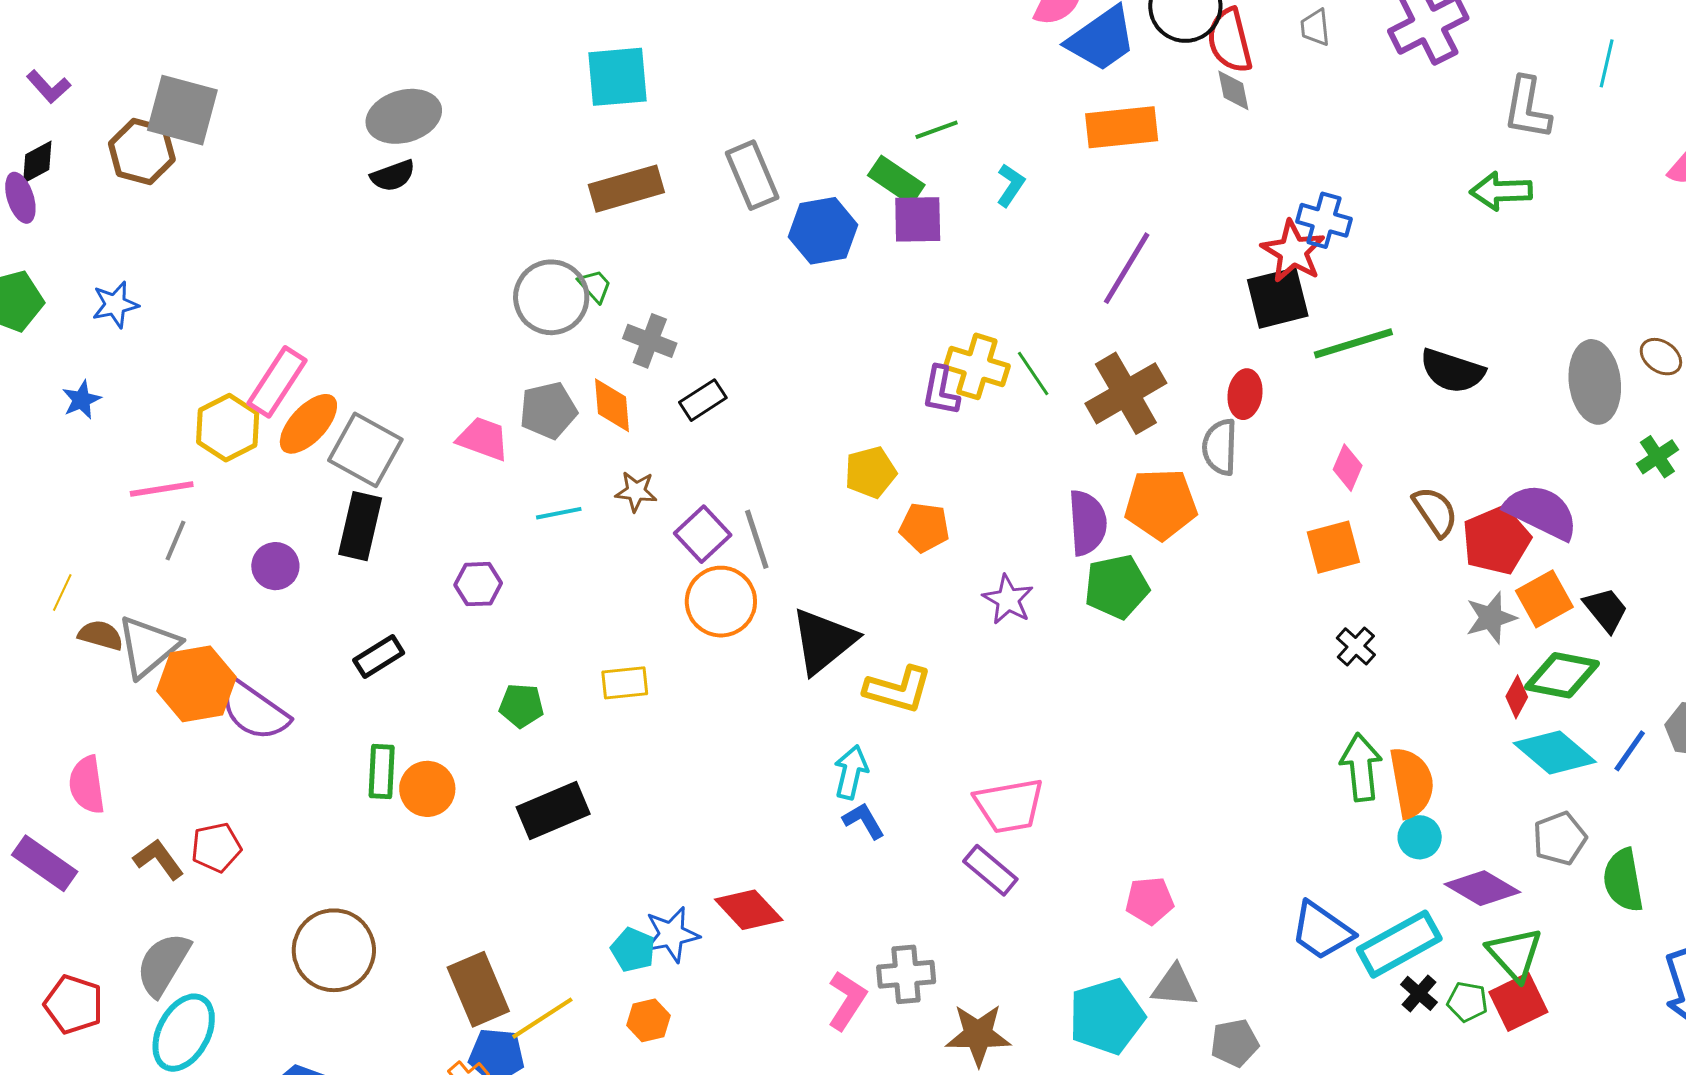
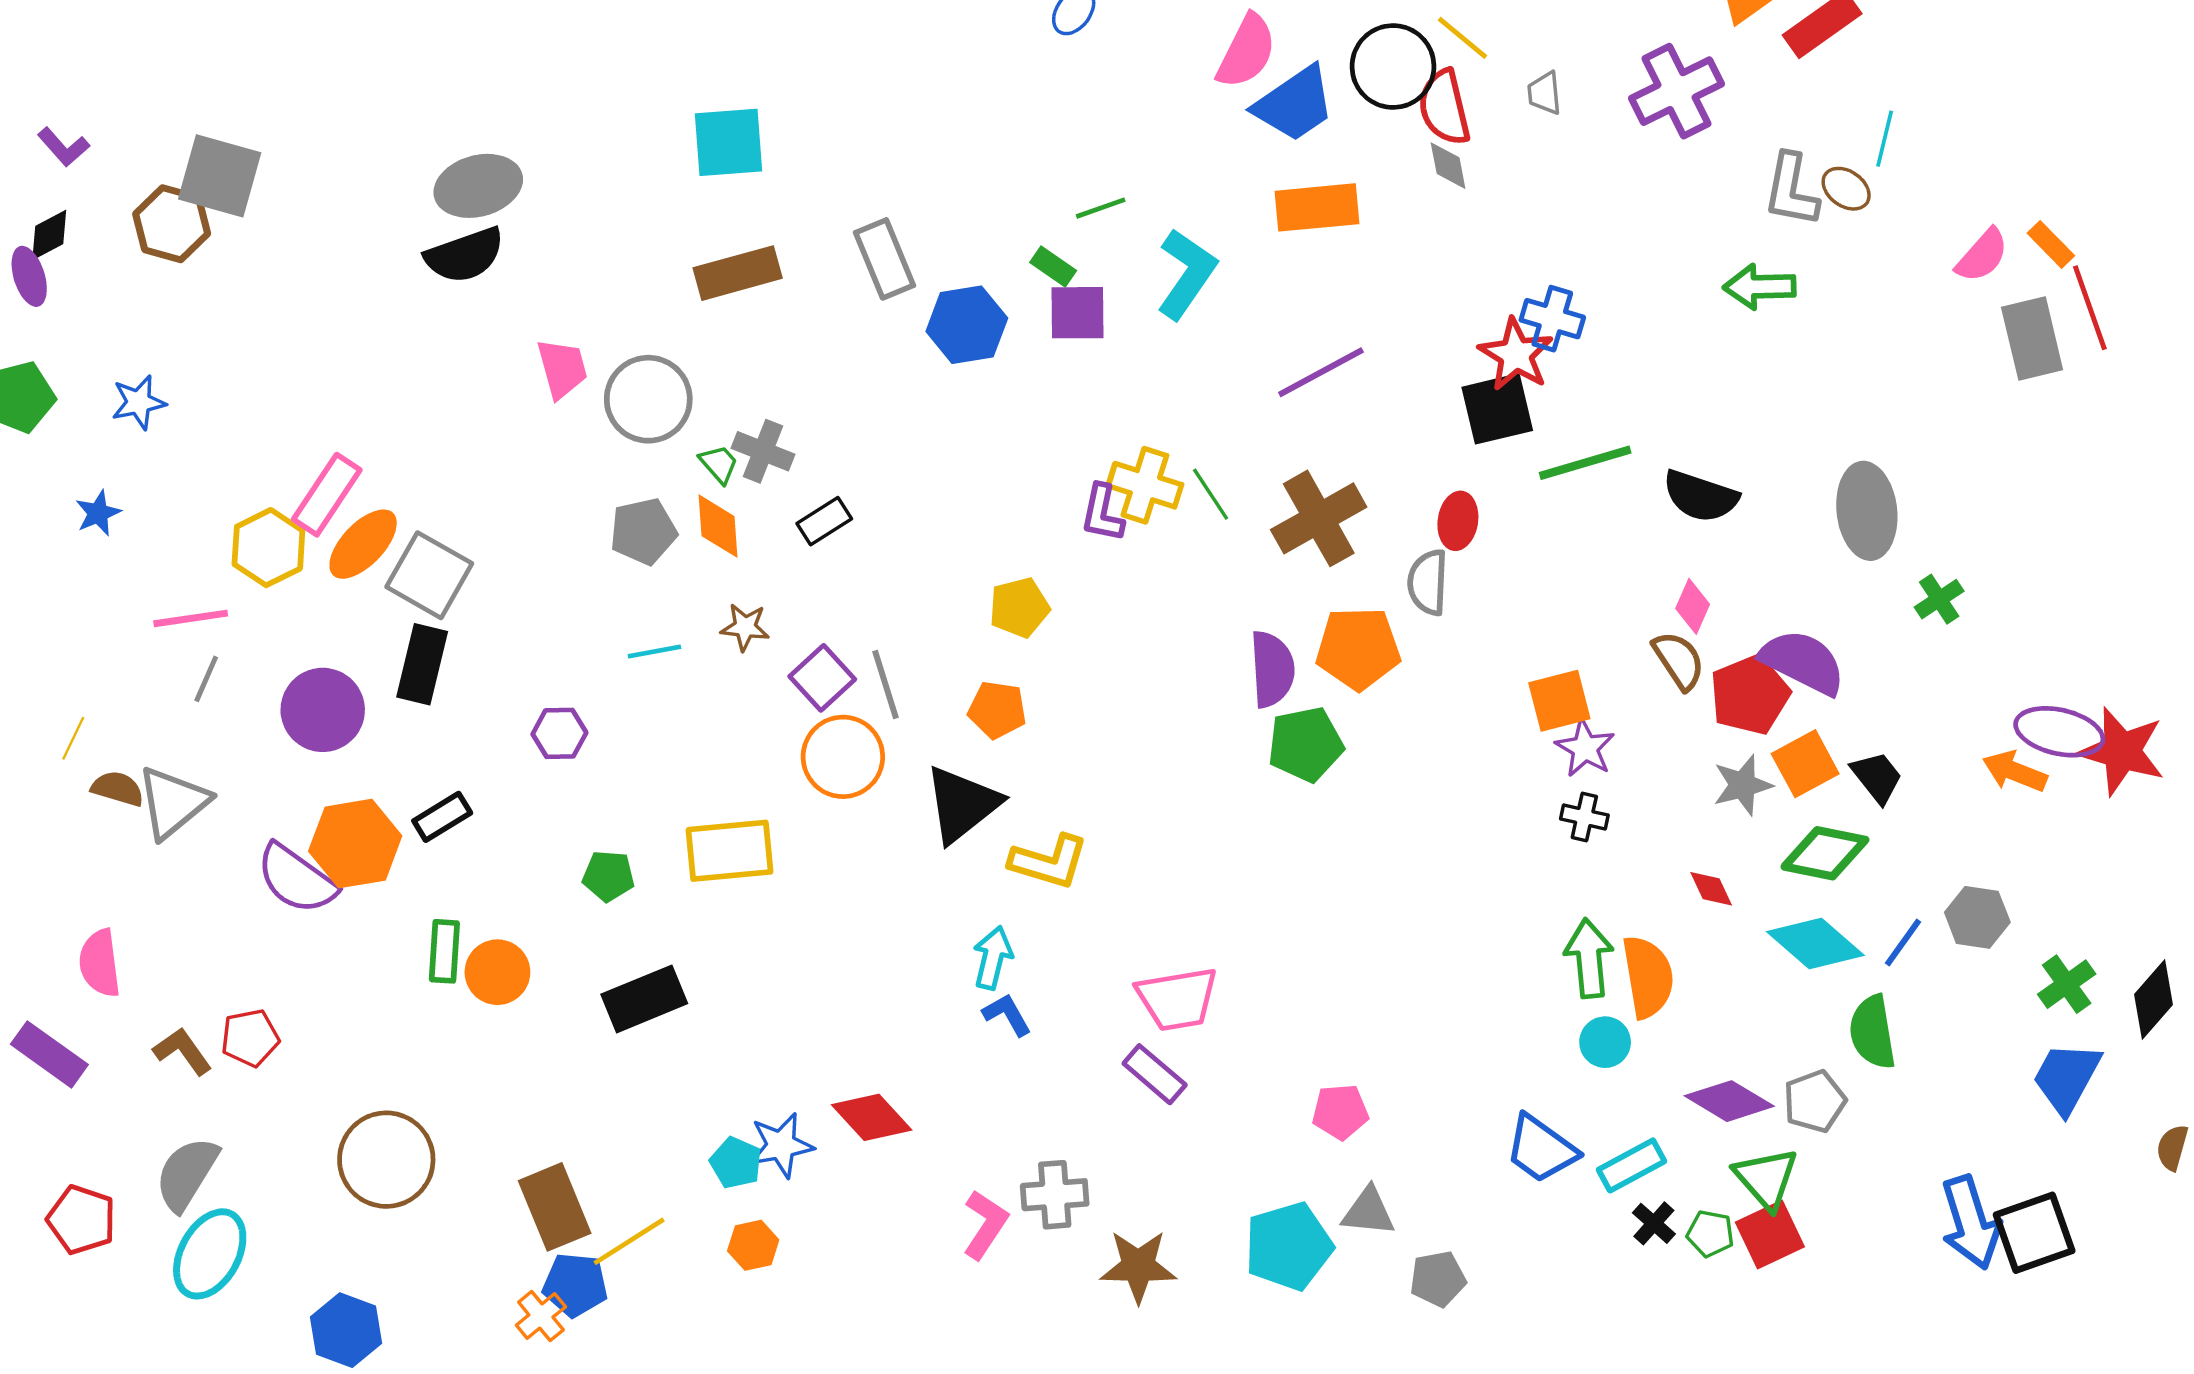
black semicircle: (393, 176) -> (465, 255), size x1.5
green rectangle: (896, 180) -> (1053, 267), size x0.7
cyan L-shape: (1011, 185) -> (1186, 274), size x1.8
purple line: (1127, 268) -> (1321, 372), turned 30
green trapezoid: (595, 286) -> (719, 464), moved
brown ellipse: (1661, 357) -> (1846, 189), moved
pink trapezoid: (483, 439) -> (562, 369), moved, turned 54
pink diamond: (1348, 468) -> (1693, 606), moved
orange pentagon: (924, 527) -> (997, 710), moved
purple circle: (275, 566) -> (323, 710), size x1.5
purple star: (1008, 600) -> (1585, 748), moved
black cross: (1356, 646) -> (1584, 817), turned -30
yellow rectangle: (625, 683) -> (729, 851), size x1.6
orange hexagon: (196, 684) -> (355, 844), moved
red diamond: (1517, 697) -> (1711, 889), moved, turned -54
cyan circle: (1420, 837) -> (1605, 1042), moved
gray pentagon: (1560, 838) -> (1815, 1101), moved
green semicircle: (1623, 880) -> (1873, 1032), moved
cyan rectangle: (1399, 944) -> (1631, 1165), size x0.7

